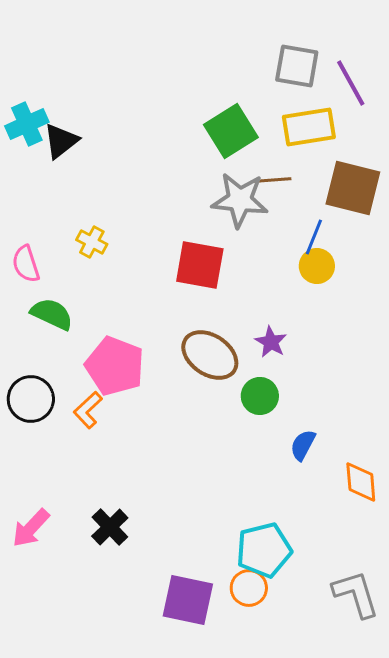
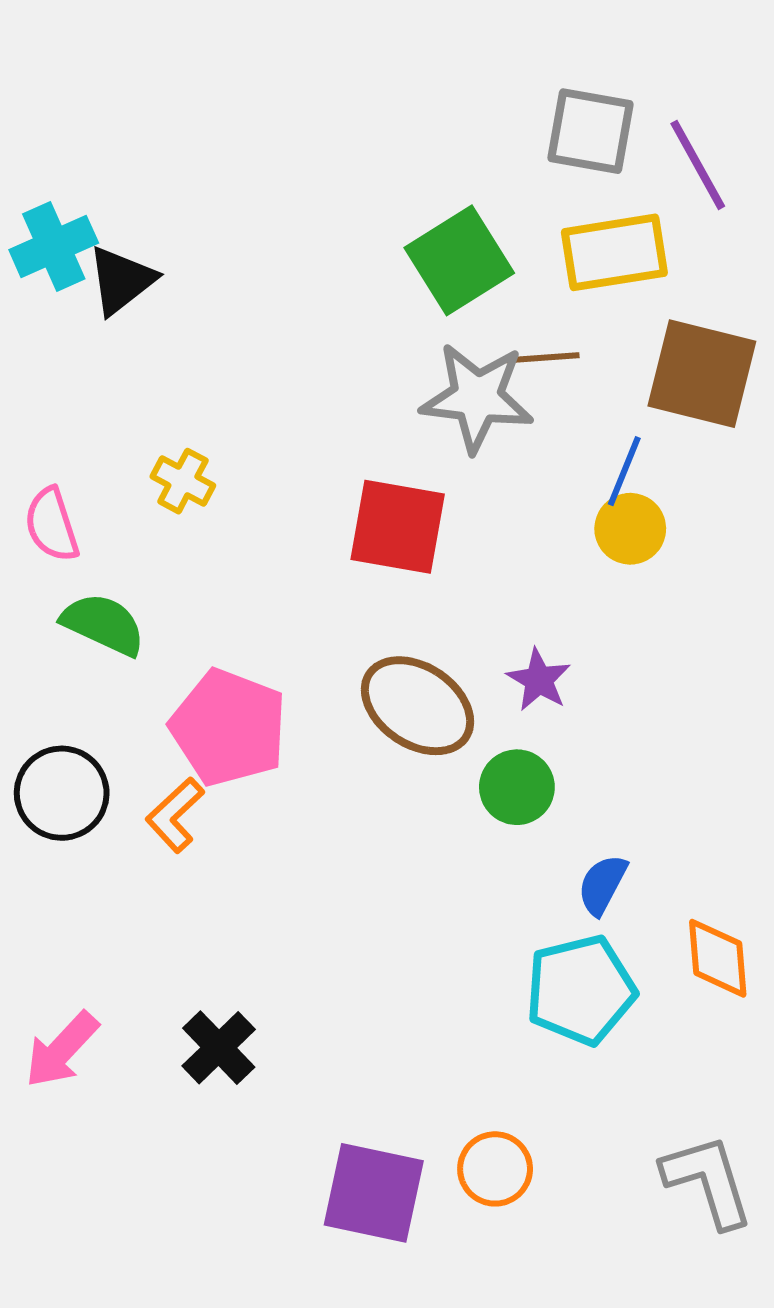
cyan pentagon: (264, 550) -> (581, 990), moved

